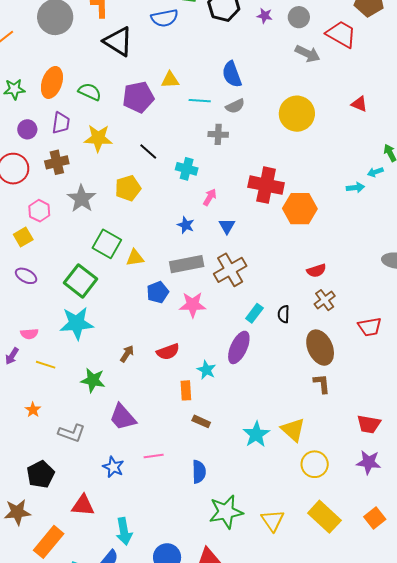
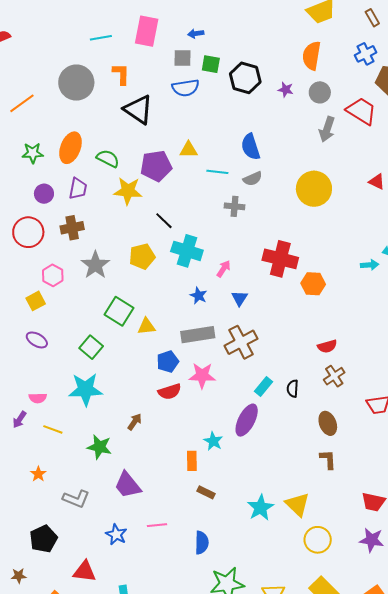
gray arrow: (308, 54) -> (327, 129), turned 80
yellow star: (98, 138) -> (128, 191), moved
cyan cross: (187, 169) -> (187, 251), moved, size x1.4
orange hexagon: (300, 209) -> (313, 284), size x0.7
green square: (81, 281) -> (91, 347), size x0.7
brown ellipse: (320, 348) -> (328, 423), size x0.7
red semicircle: (168, 352) -> (170, 392), moved
brown star: (17, 512) -> (19, 576), size x0.6

